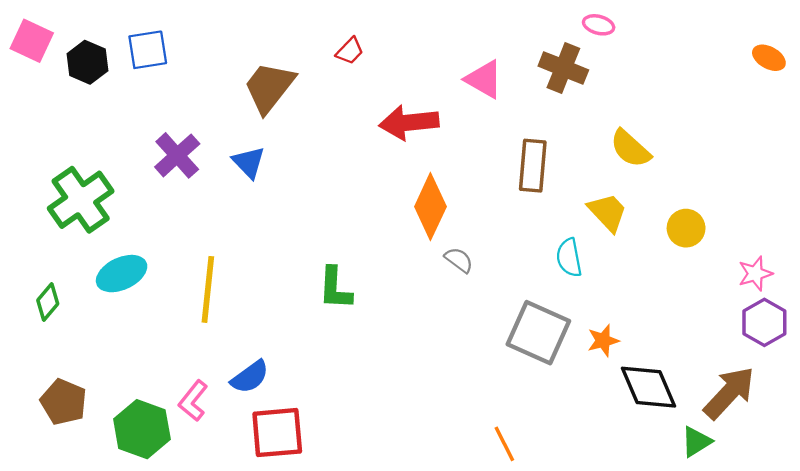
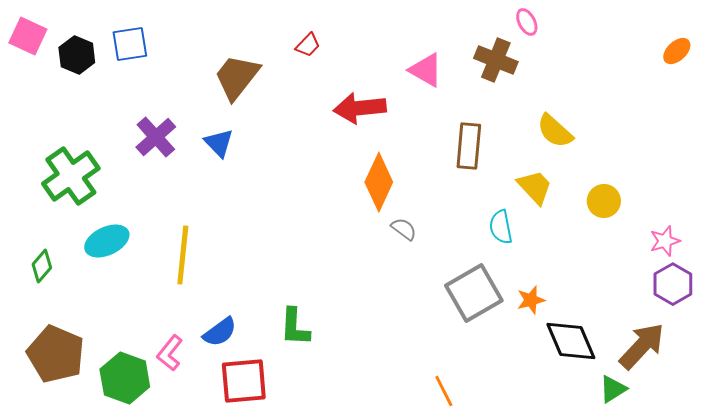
pink ellipse: (599, 25) -> (527, 22), turned 48
orange ellipse: (769, 58) -> (677, 51), turned -72
green L-shape: (335, 288) -> (295, 327), moved
gray square: (538, 333) -> (474, 293), turned 36
brown pentagon: (64, 402) -> (56, 354), size x1.4

